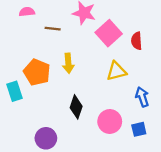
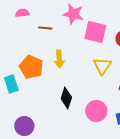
pink square: (109, 33) -> (95, 32), turned -35
yellow triangle: (116, 71) -> (102, 66), turned -42
purple circle: (46, 138) -> (24, 126), moved

